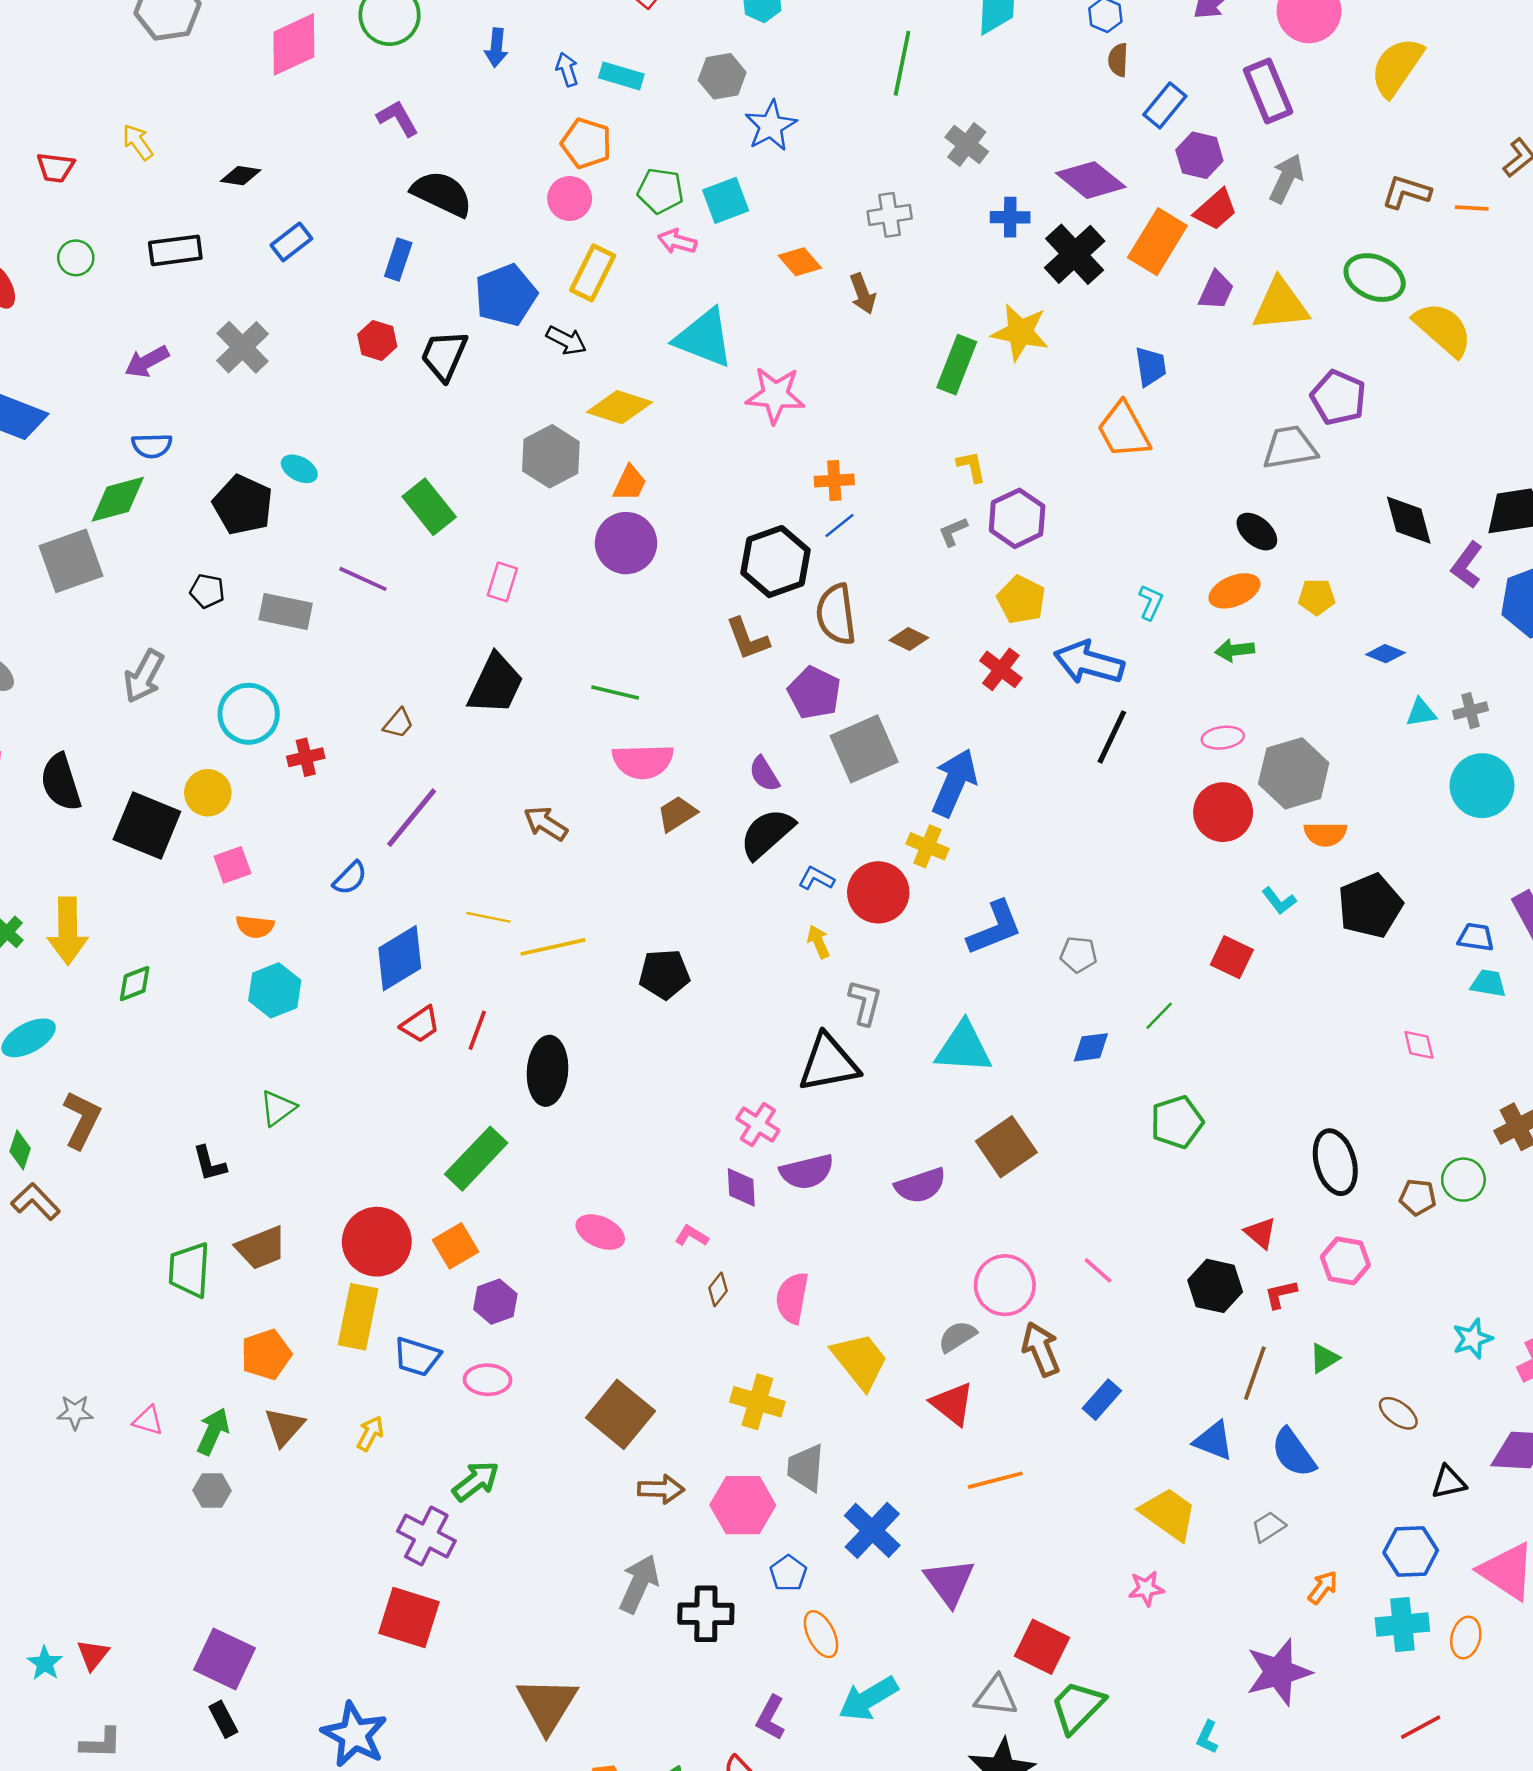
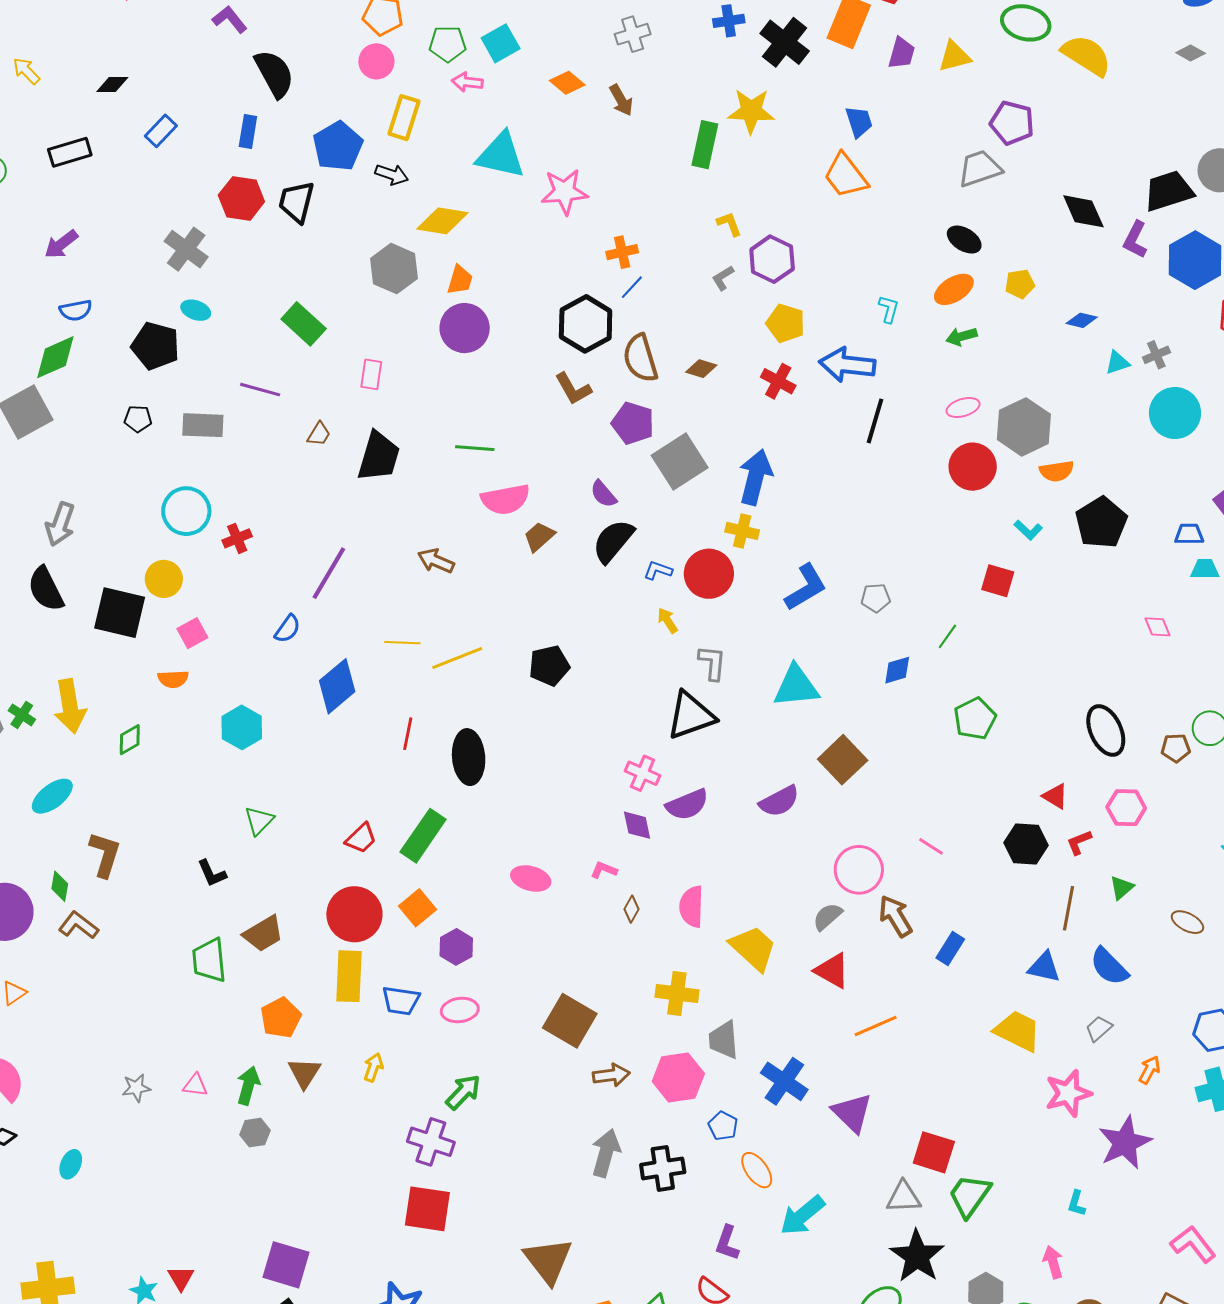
black semicircle: (442, 194) -> (274, 74), turned 45
yellow triangle: (1281, 305) -> (954, 56), size x0.7
red hexagon: (377, 341) -> (241, 198), size x1.4
gray cross: (242, 347) -> (186, 249), moved
gray arrow: (144, 676) -> (60, 524), moved
brown trapezoid: (398, 723) -> (319, 434), moved
orange semicircle: (255, 927) -> (173, 679), moved
red trapezoid: (420, 1025) -> (361, 838), moved
pink star: (1146, 1588) -> (1068, 1093), moved, size x1.6

